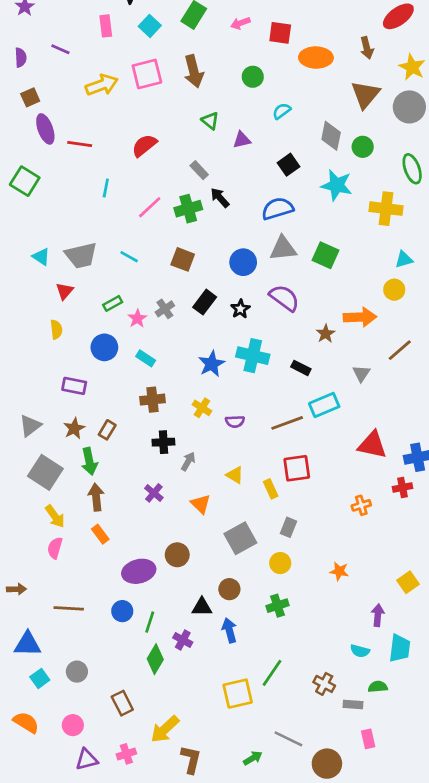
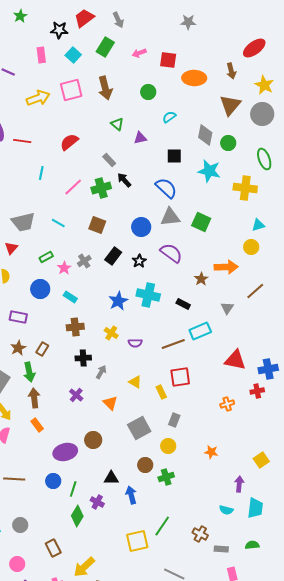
black square: (288, 165) -> (174, 156), turned 35
blue semicircle: (277, 209) -> (166, 188), turned 60
brown circle: (229, 589) -> (145, 465), moved
green semicircle: (378, 687) -> (252, 545), moved

